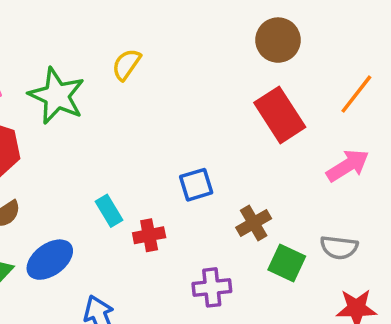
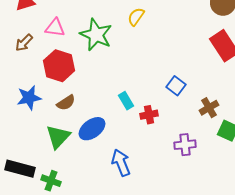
blue square: (196, 185) -> (176, 86), turned -36

